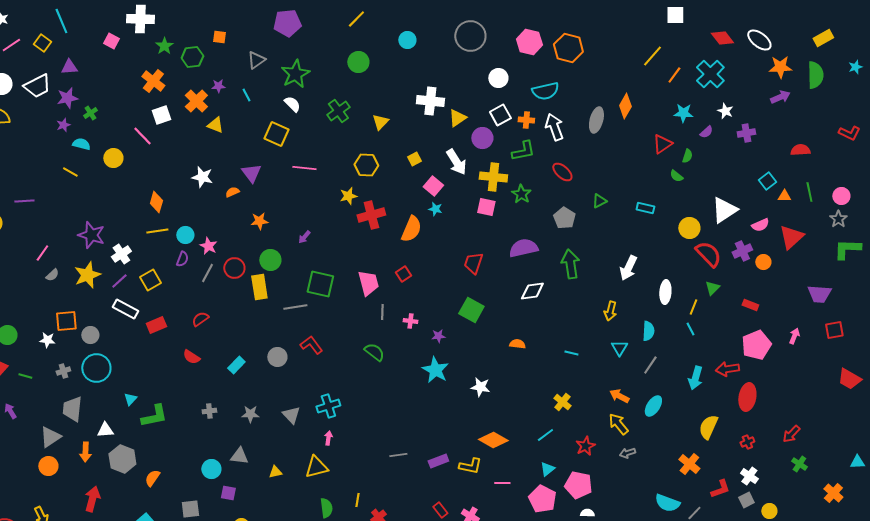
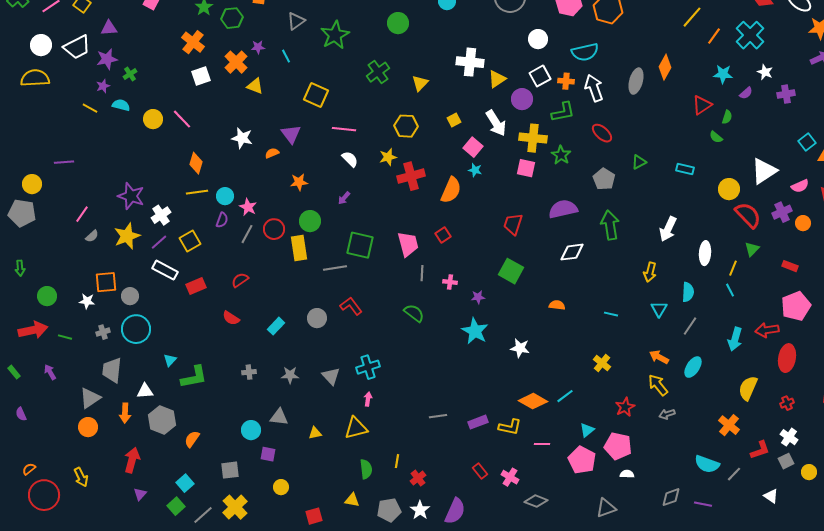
white semicircle: (292, 104) -> (350, 159), moved
pink line: (142, 136) -> (182, 119), moved
yellow line: (70, 172) -> (90, 108), moved
cyan line: (545, 435) -> (565, 396), moved

